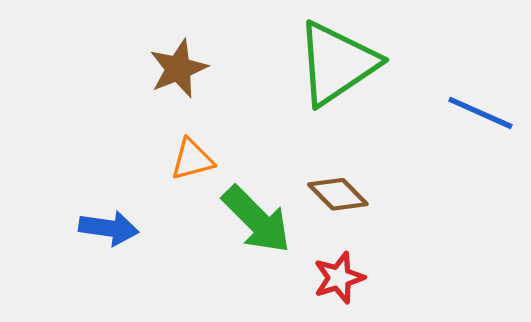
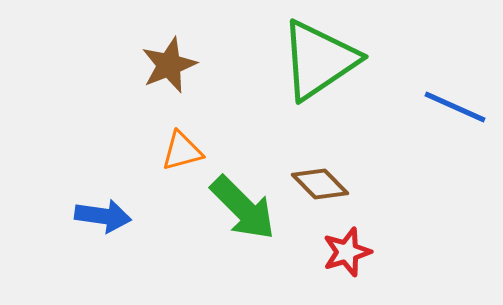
red star: (339, 278) -> (347, 252), moved

